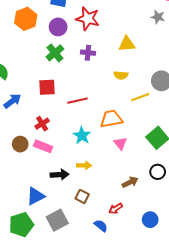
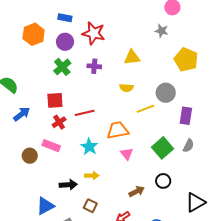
red cross: (42, 124) -> (59, 122), moved
pink rectangle: (43, 146) -> (51, 146), moved

